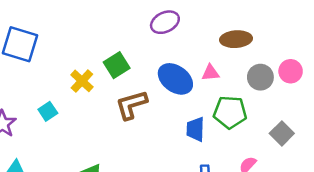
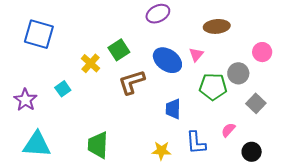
pink triangle: (210, 73) -> (196, 55), turned -42
gray circle: (260, 77) -> (238, 73), moved
blue trapezoid: (195, 129) -> (173, 109), moved

